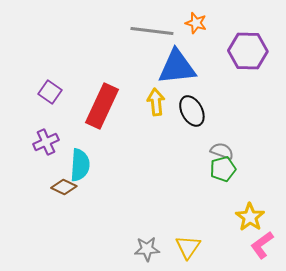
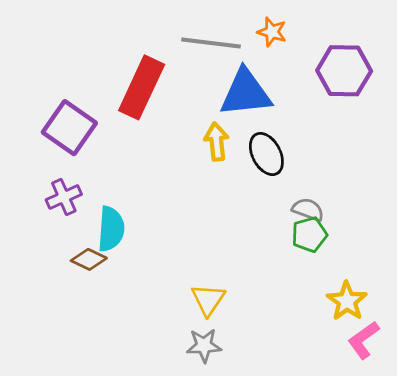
purple square: (50, 92) -> (69, 128), size x1.6
red rectangle: (102, 106) -> (142, 87), moved
yellow triangle: (188, 247) -> (208, 300), moved

